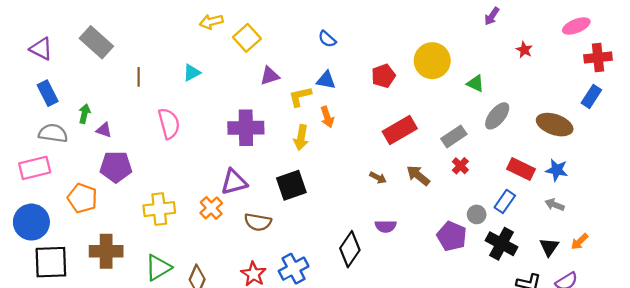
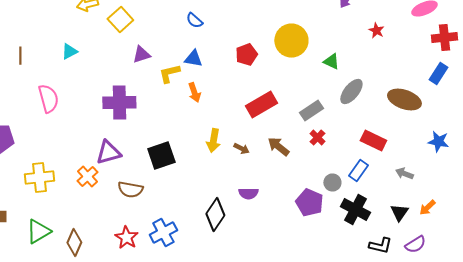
yellow arrow: (301, 138) -> (213, 140), moved
blue star: (557, 170) -> (438, 142), moved

